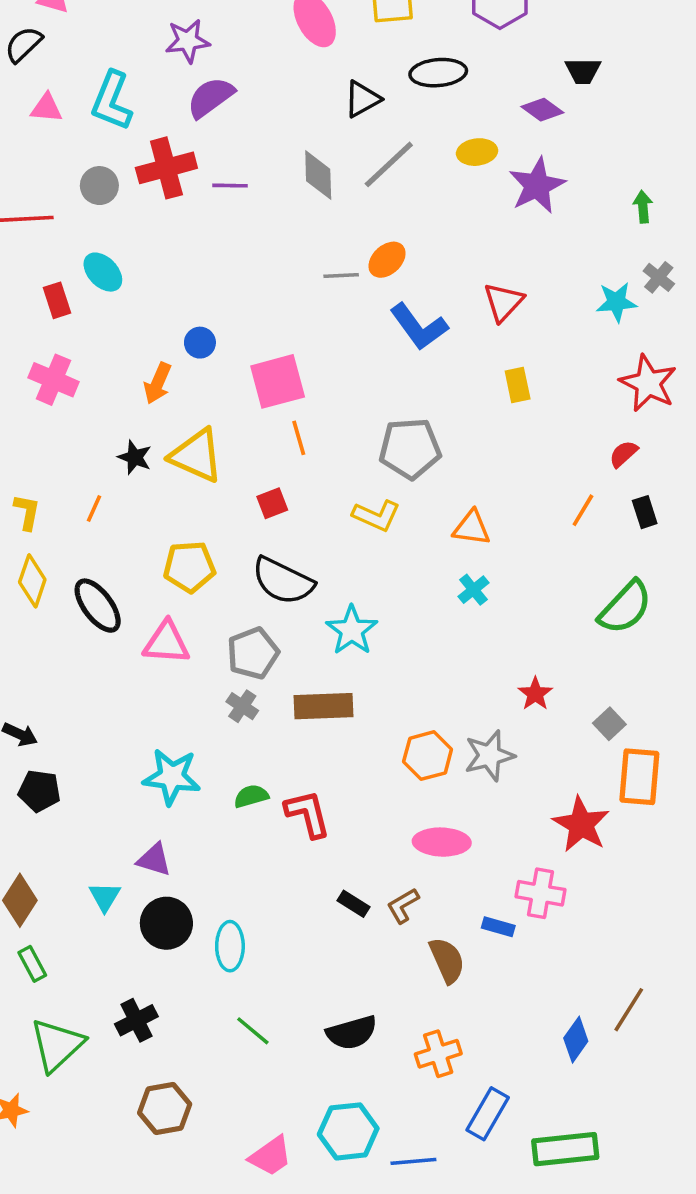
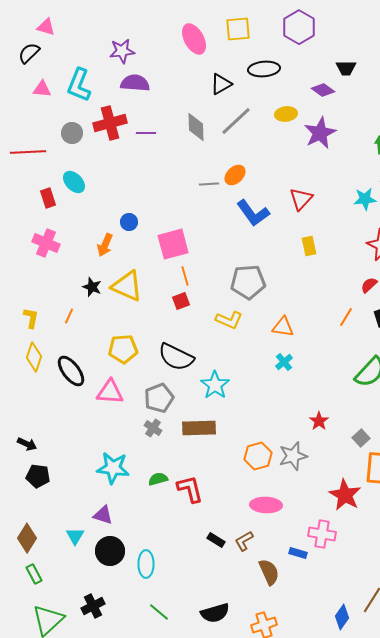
purple semicircle: (211, 97) -> (135, 83), turned 40
red square: (272, 503) -> (181, 301), moved

